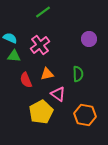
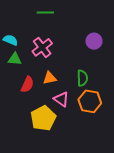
green line: (43, 12) -> (45, 13), turned 35
red semicircle: (26, 80) -> (27, 84), turned -133
orange hexagon: (85, 115) -> (90, 101), moved

